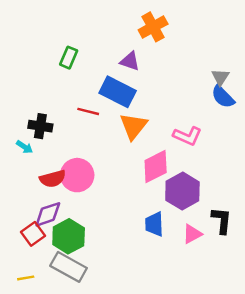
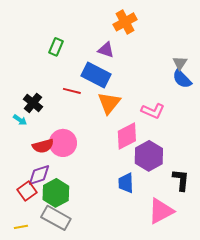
black cross: (40, 126) -> (33, 103), turned 30
pink triangle: (192, 234) -> (161, 211), moved, size x1.6

